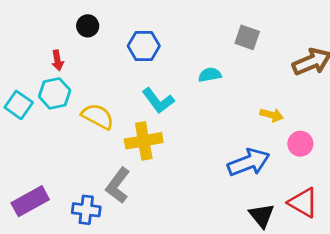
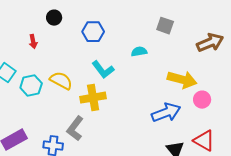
cyan hexagon: (55, 93) -> (31, 86), moved
yellow arrow: (272, 115) -> (182, 80), size x1.8

